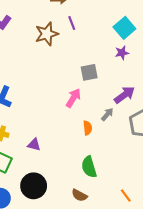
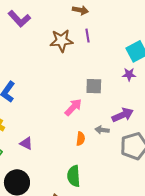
gray arrow: (107, 114) -> (102, 130), turned -136

